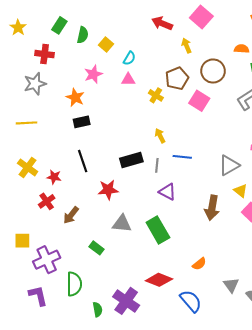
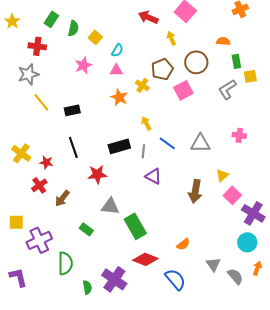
orange star: (75, 98) -> (119, 97), moved
pink square: (199, 101) -> (183, 90), turned 30
yellow line: (26, 123) -> (41, 102), moved, turned 54
blue line: (182, 157) -> (167, 143), turned 30
gray triangle: (229, 165) -> (200, 143), moved, turned 30
yellow triangle: (241, 191) -> (222, 175), turned 40
green rectangle: (158, 230) -> (135, 226), moved
purple L-shape: (38, 296) -> (18, 277), moved

